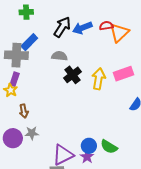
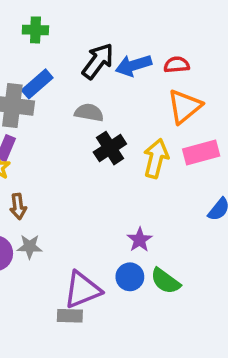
orange triangle: (119, 33) -> (185, 106), moved
purple star: (87, 157) -> (140, 240), moved

